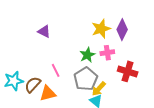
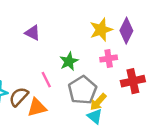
green star: (87, 55) -> (69, 61), moved
red cross: (128, 71) -> (133, 81), turned -30

